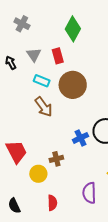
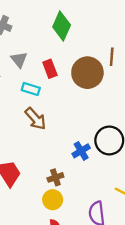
red rectangle: (58, 56) -> (50, 69), moved
brown circle: (73, 85) -> (87, 73), moved
yellow circle: (38, 174) -> (53, 200), moved

